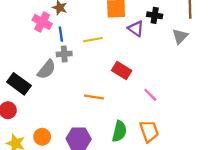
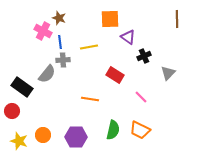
black cross: (155, 15) -> (144, 56), moved, turned -32
gray triangle: (180, 36) -> (168, 73), moved
orange trapezoid: (149, 131) -> (140, 130), turned 135

